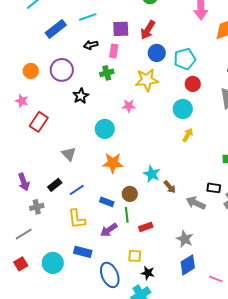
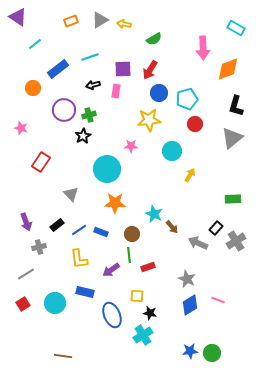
orange circle: (31, 71) -> (33, 88), moved
green cross: (107, 73) -> (89, 115), moved
pink star: (22, 101) -> (21, 128), moved
cyan circle: (183, 109) -> (172, 151), moved
cyan circle: (105, 129) -> (107, 169), size x1.4
black rectangle: (214, 188) -> (216, 228), turned -56
blue rectangle: (107, 202) -> (101, 232), moved
pink line: (216, 279) -> (218, 300), moved

